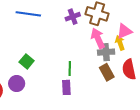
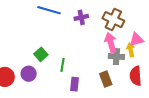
purple cross: (73, 17) -> (81, 17), moved
green line: (70, 68) -> (62, 65), moved
brown rectangle: (107, 72) -> (106, 79), moved

